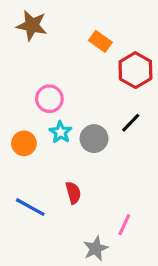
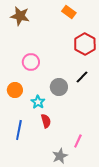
orange rectangle: (100, 41) -> (69, 12), moved
cyan star: (61, 132) -> (38, 102), moved
blue line: (30, 207) -> (19, 130), turned 72

